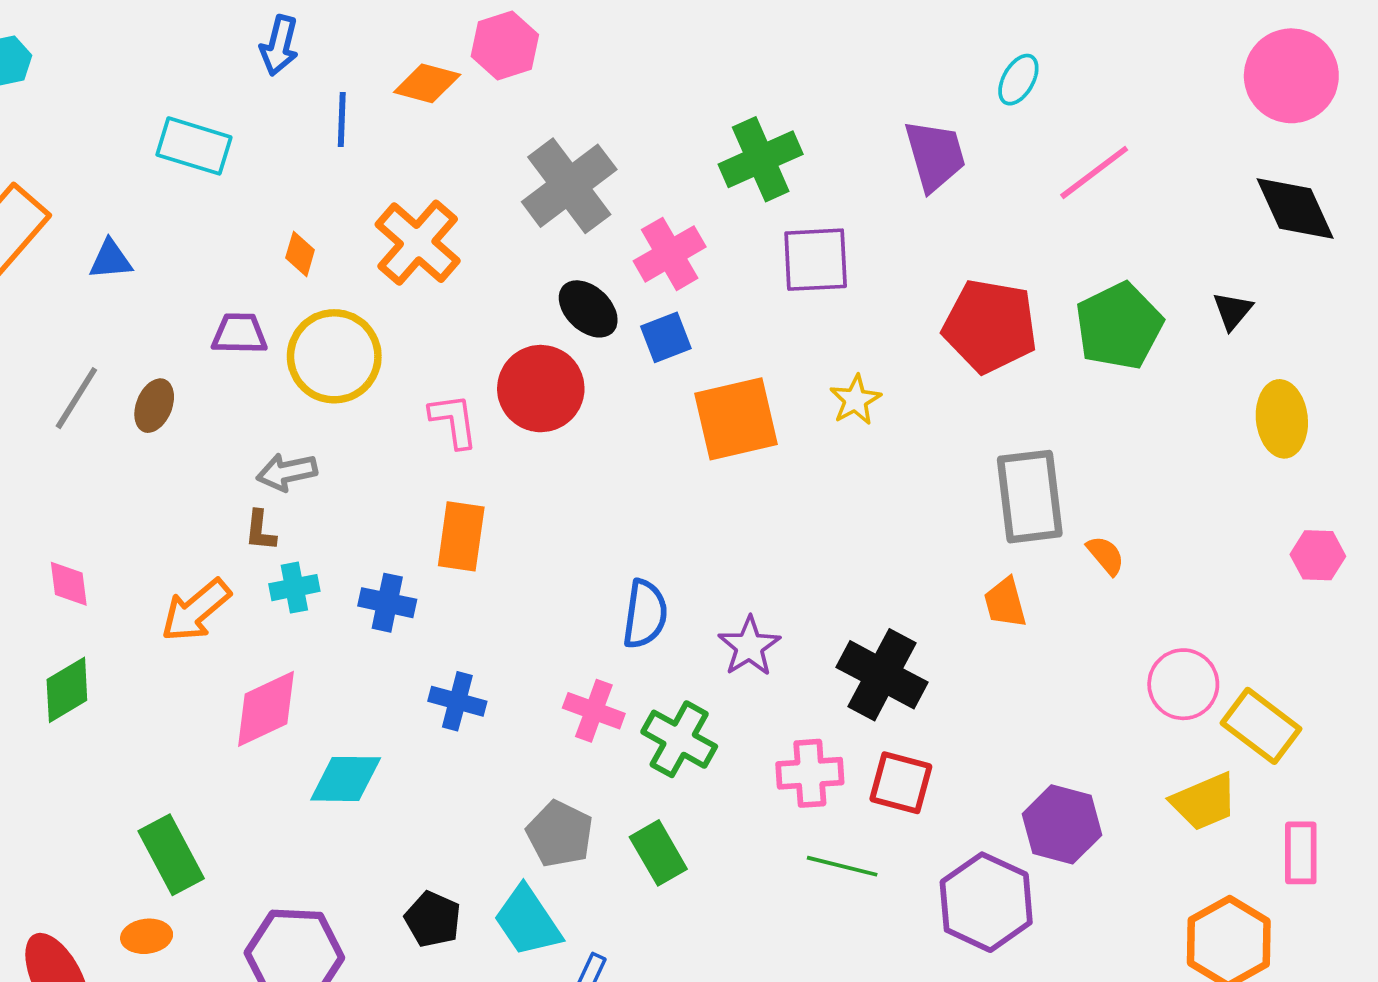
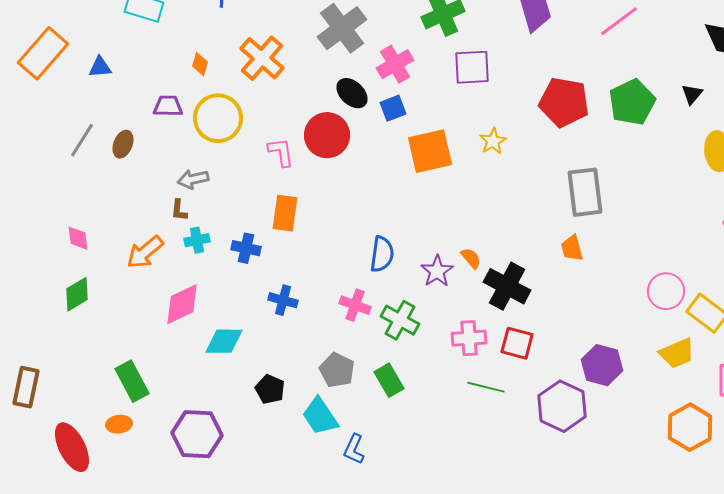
orange semicircle: (1106, 555) -> (471, 258), moved
black pentagon: (433, 919) -> (270, 389), moved

